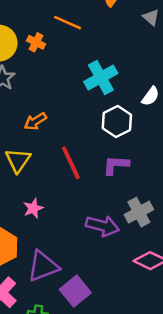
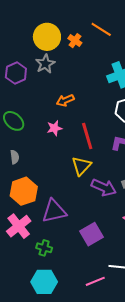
yellow triangle: (18, 160) -> (81, 166), moved
pink star: (33, 208) -> (54, 128), moved
purple square: (75, 291) -> (91, 234), moved

